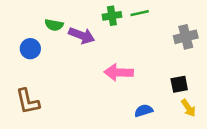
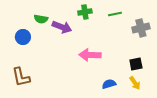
green line: (140, 13) -> (115, 14), moved
yellow arrow: (188, 108) -> (135, 83), moved

